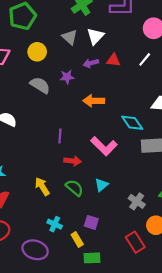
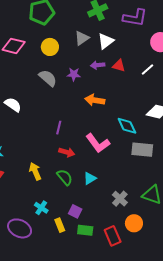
gray triangle: (70, 37) -> (82, 38), turned 35
green rectangle: (92, 258) -> (85, 230), moved

